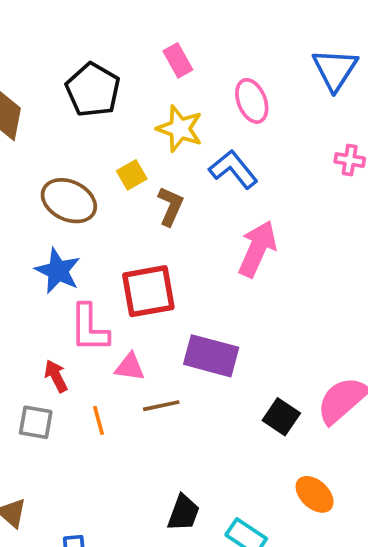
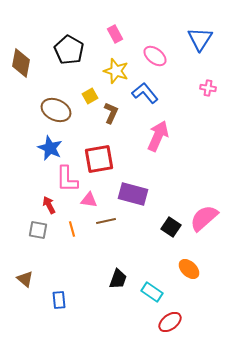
pink ellipse: (252, 101) -> (155, 56), turned -30

